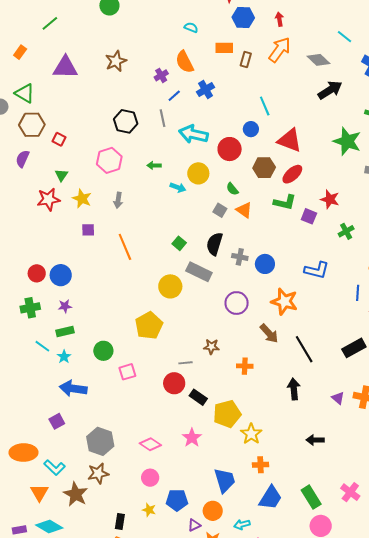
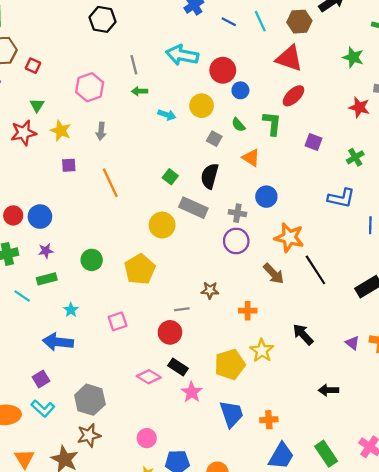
blue line: (174, 96) -> (229, 22), moved, turned 72
gray line: (163, 118) -> (134, 65), moved
black hexagon: (126, 121) -> (103, 19), moved
blue circle: (251, 129) -> (240, 90), moved
green star: (347, 141) -> (353, 57), size x0.7
brown hexagon: (264, 168) -> (299, 22), moved
yellow circle: (198, 173) -> (202, 106), moved
green semicircle: (232, 189) -> (238, 125), moved
red star: (330, 199) -> (359, 107), moved
green L-shape: (285, 202) -> (272, 123), moved, turned -95
orange triangle: (244, 210) -> (251, 158), moved
gray cross: (240, 257) -> (237, 213), moved
blue L-shape: (317, 270) -> (341, 198), moved
black line: (304, 349) -> (315, 270), moved
green circle: (103, 351) -> (92, 260), moved
cyan star: (64, 357) -> (71, 310), moved
black arrow: (294, 389) -> (303, 334), turned -35
black rectangle: (198, 397) -> (178, 367), moved
yellow star: (251, 434) -> (262, 351), moved
pink diamond: (150, 444) -> (149, 377), moved
cyan L-shape: (55, 468) -> (43, 408), moved
blue trapezoid: (225, 480) -> (231, 414), moved

